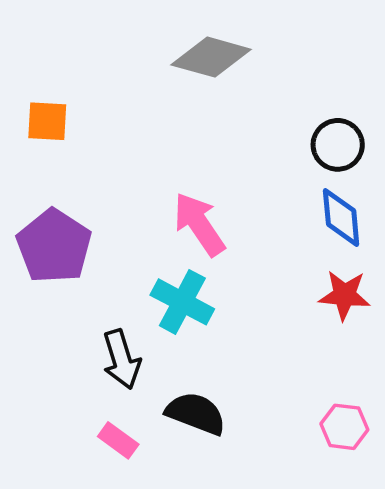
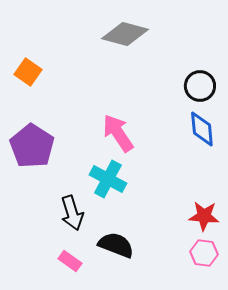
orange square: (47, 121) -> (28, 72), turned 32
red star: (344, 295) -> (204, 216), moved

